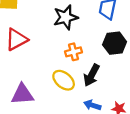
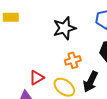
red triangle: (16, 39) -> (37, 78), moved, size x0.7

